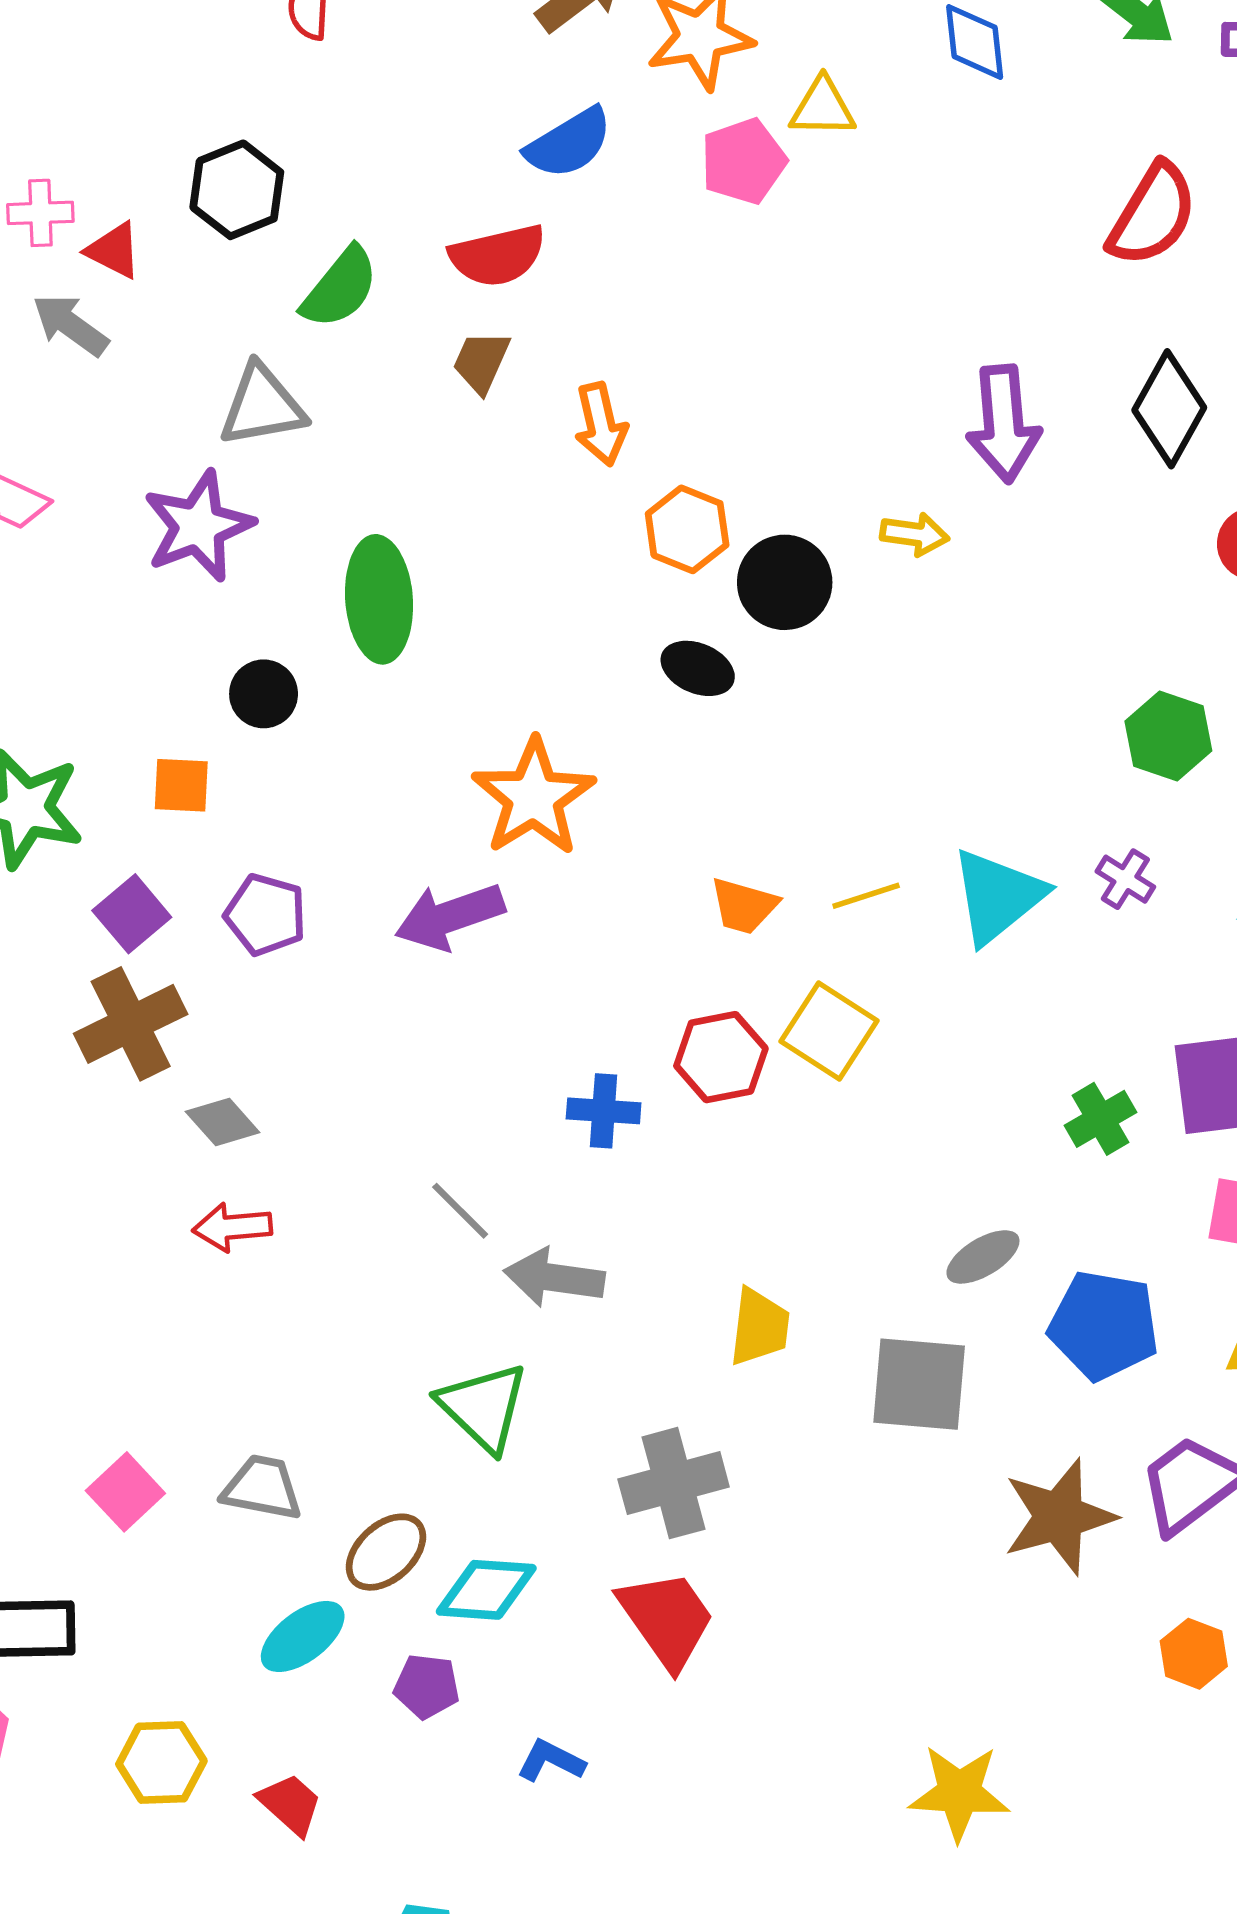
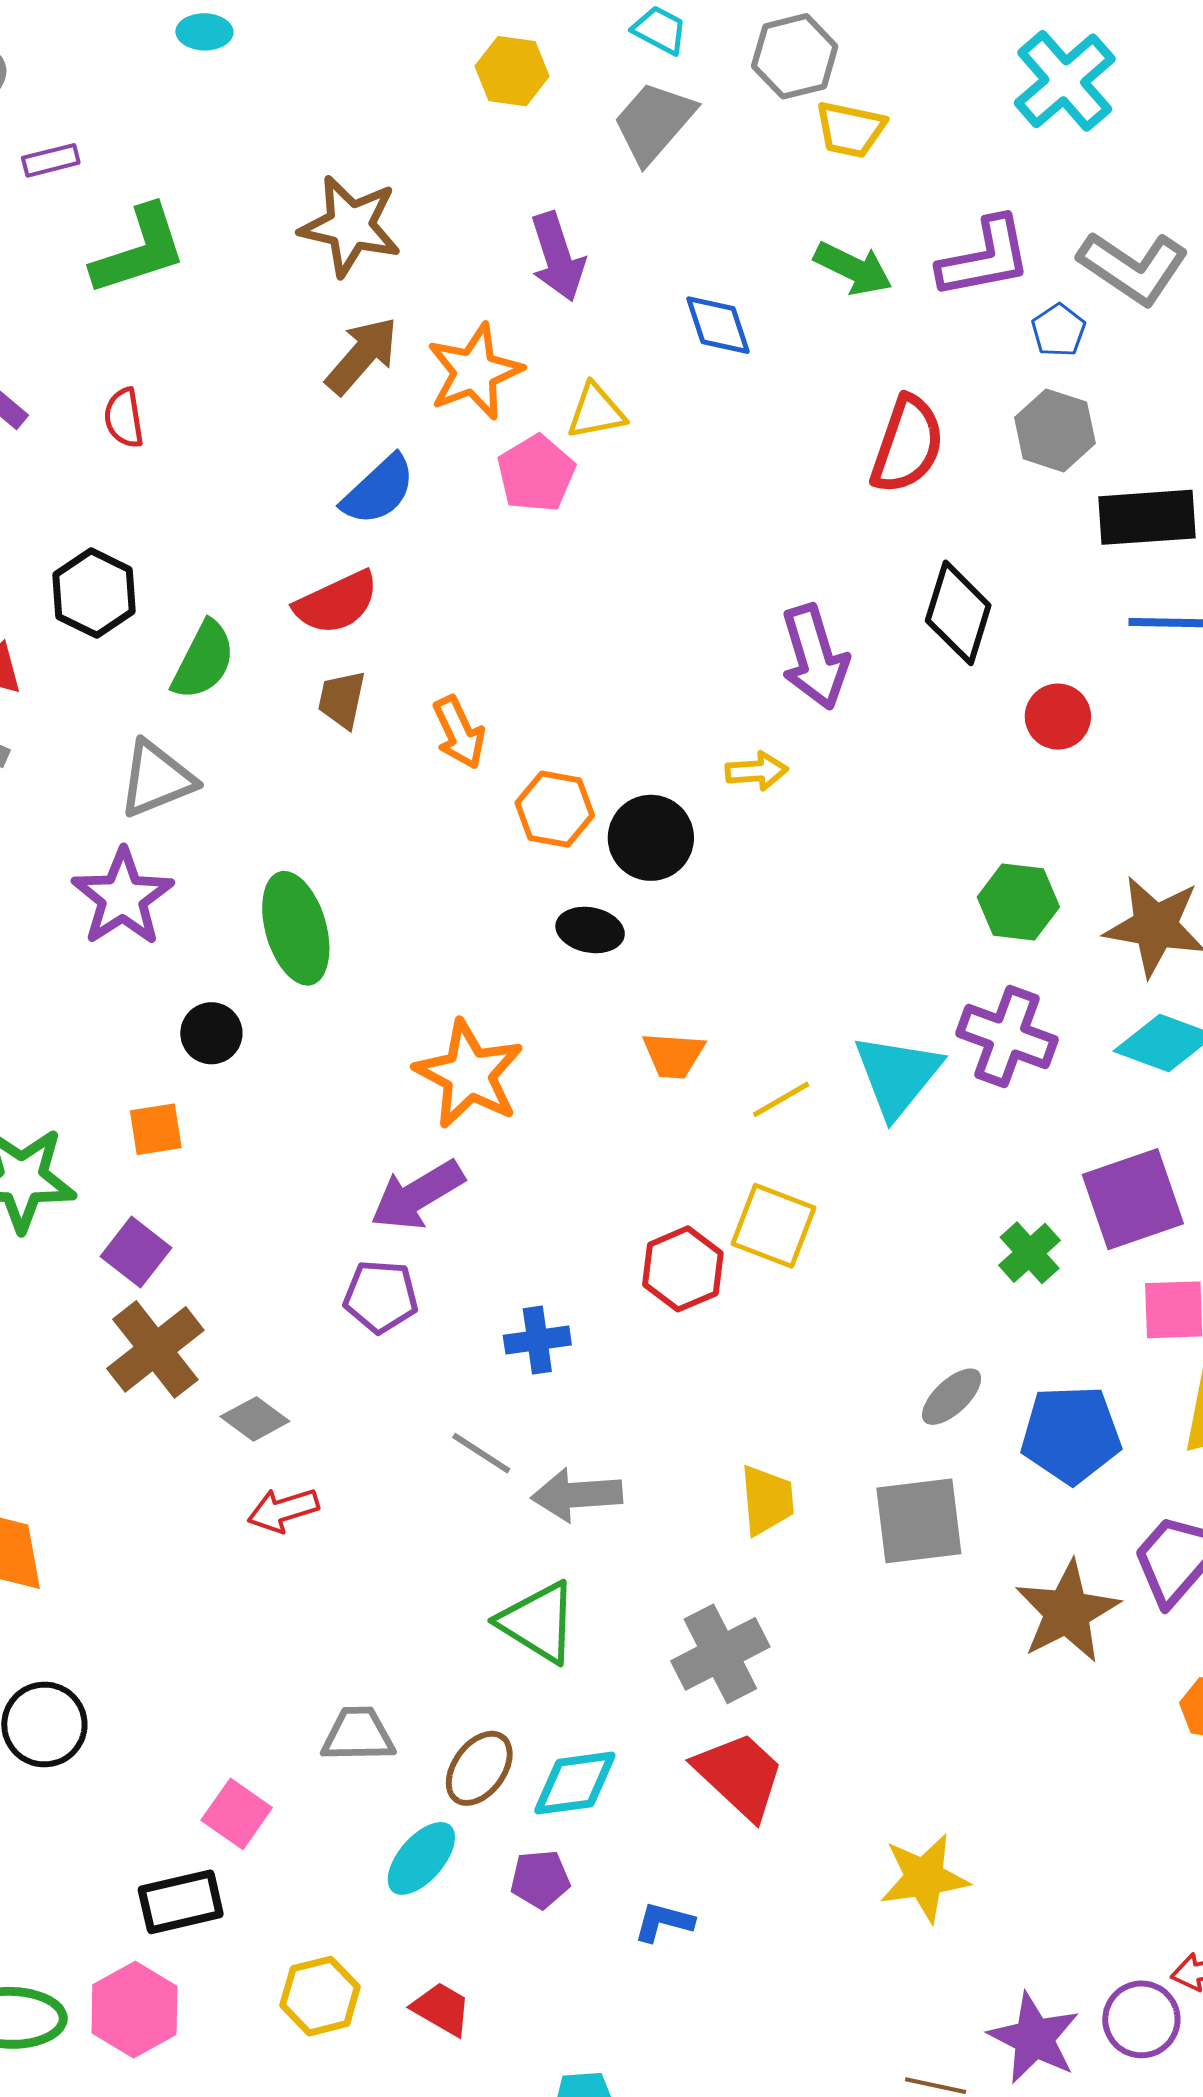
purple cross: (1125, 879) -> (1007, 1036), size x1.8
orange trapezoid: (744, 906) -> (673, 1055), moved
purple pentagon: (266, 915) -> (381, 1297), moved
blue cross: (604, 1111) -> (537, 1340), moved
pink square: (125, 1492) -> (237, 1814), moved
yellow star: (959, 1793) -> (924, 1878), moved

